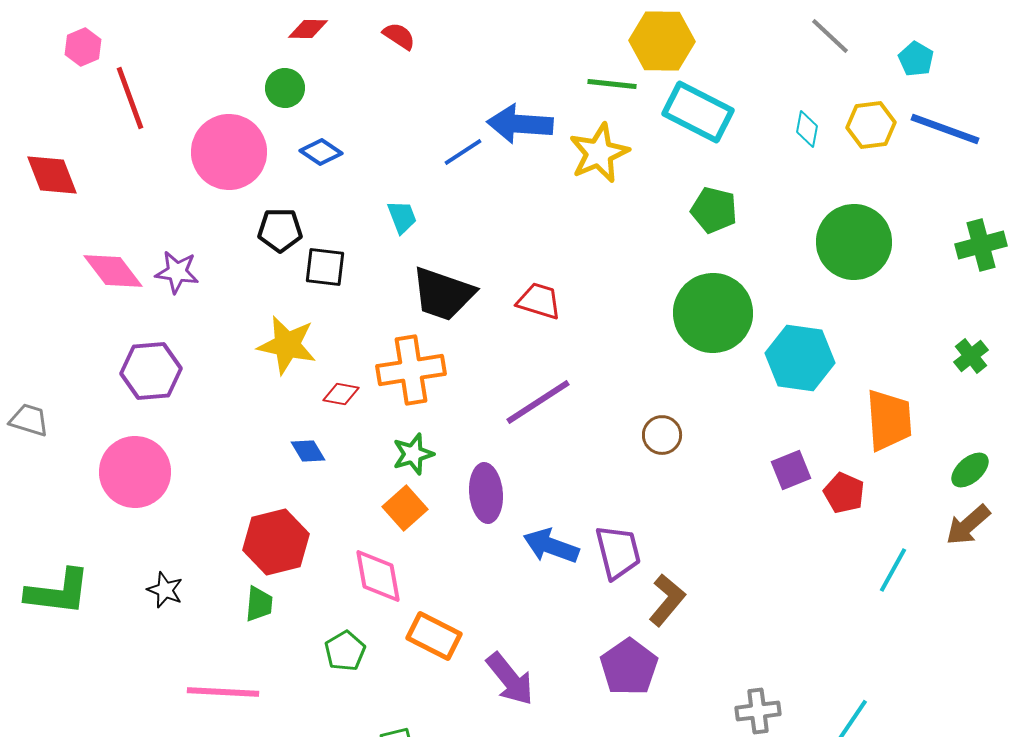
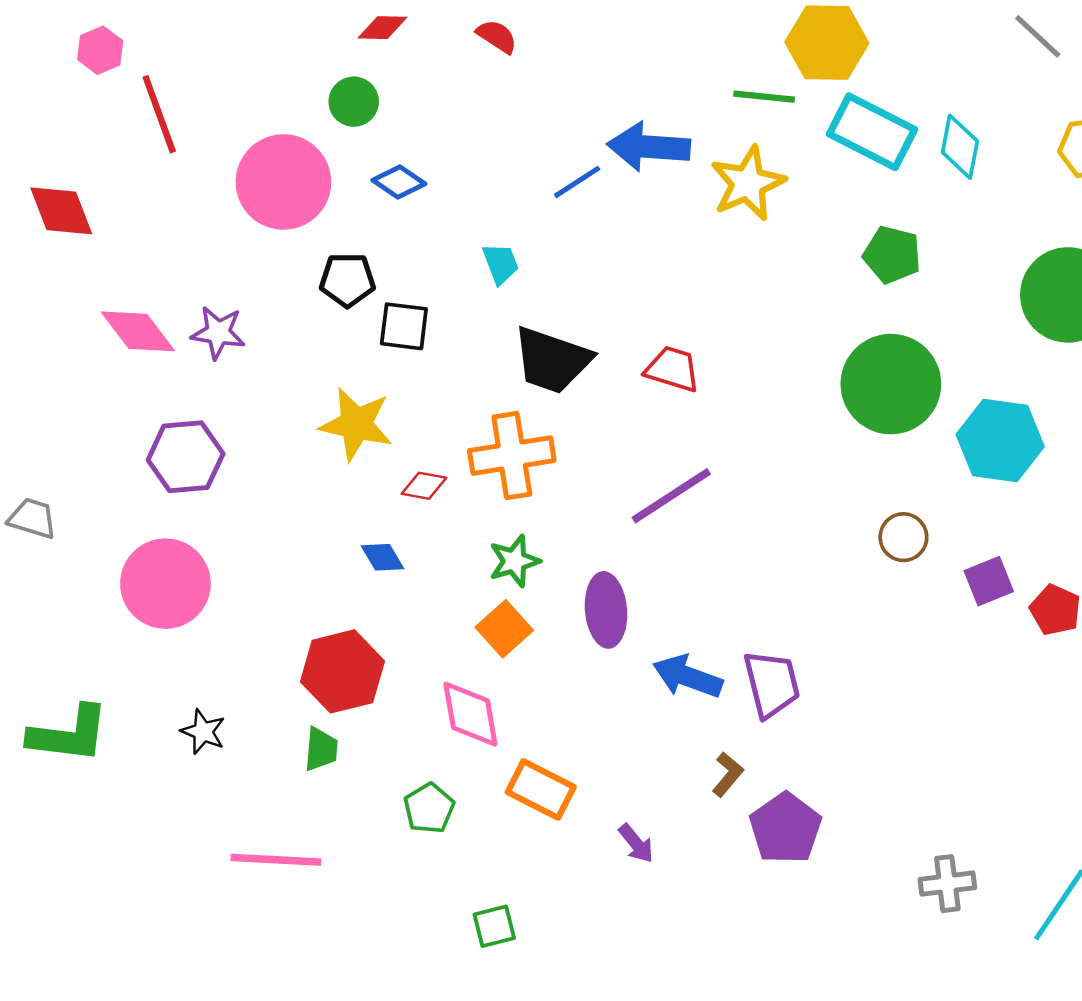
cyan diamond: (807, 129) -> (960, 147), moved, size x1.4
brown circle: (662, 435) -> (903, 537), moved
brown L-shape: (667, 600) -> (728, 774), moved, size x0.7
purple arrow: (510, 679) -> (636, 843), size x0.6

